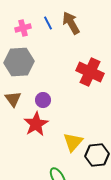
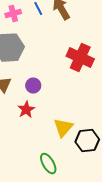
red star: (36, 124) -> (26, 110), size x0.7

